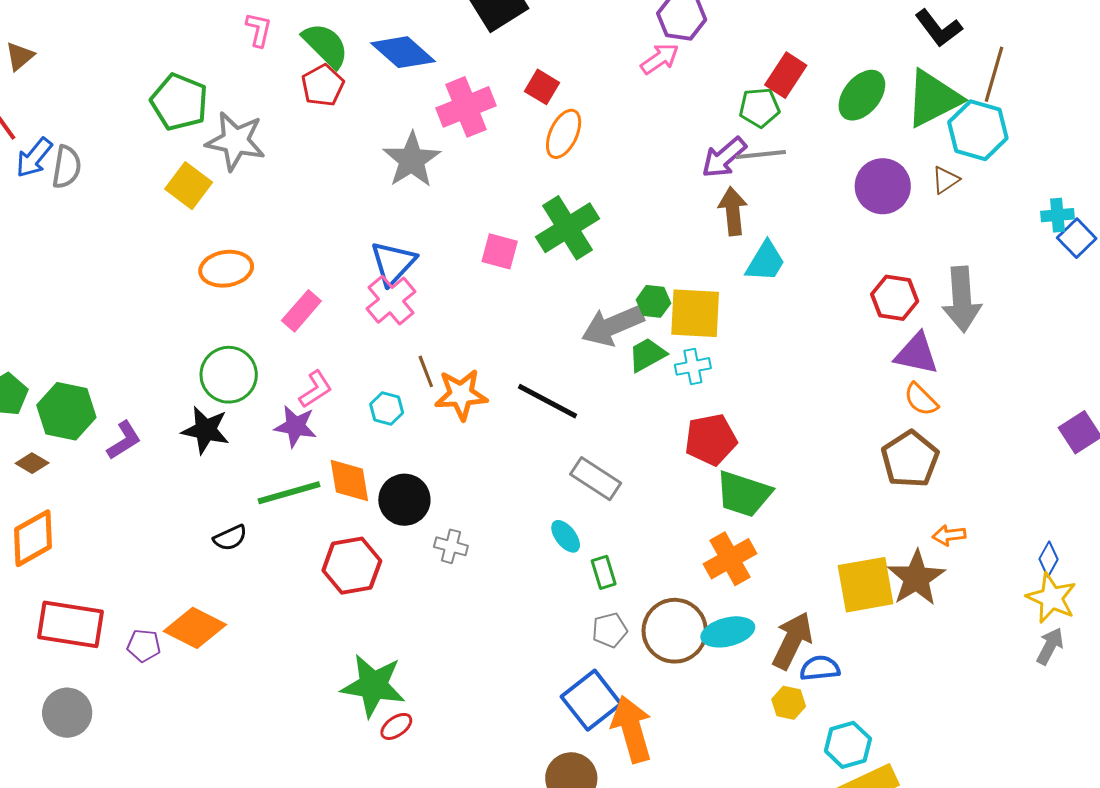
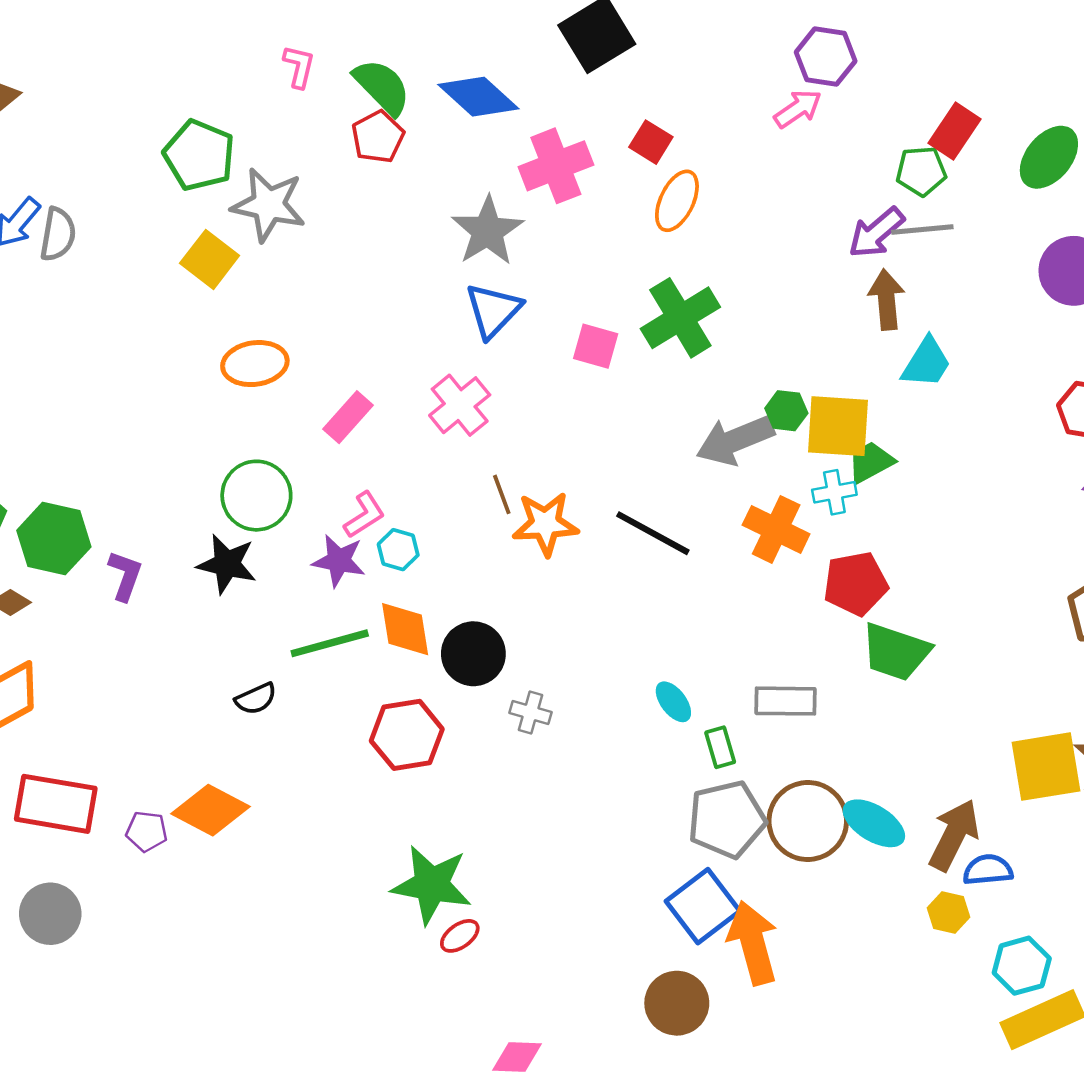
blue triangle: (393, 263) -> (493, 310), moved
green trapezoid: (647, 355) -> (871, 462), moved
cyan hexagon: (387, 408) -> (398, 550), moved
purple L-shape: (124, 440) -> (125, 576), turned -39
gray rectangle: (596, 479) -> (785, 701), moved, turned -33
orange cross: (730, 559) -> (776, 529), moved, turned -36
gray pentagon: (610, 630) -> (727, 819), size x1.8
cyan ellipse: (728, 632) -> (874, 823), turned 45

